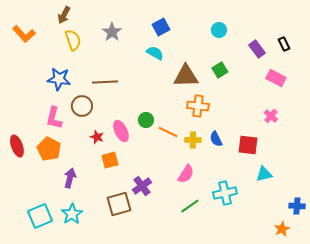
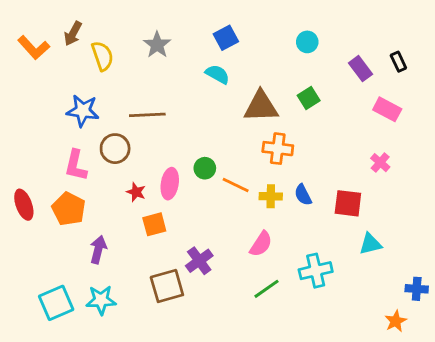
brown arrow: (64, 15) -> (73, 34), moved
pink ellipse: (121, 131) -> (170, 184), turned 35
cyan star: (72, 214) -> (101, 300), turned 30

